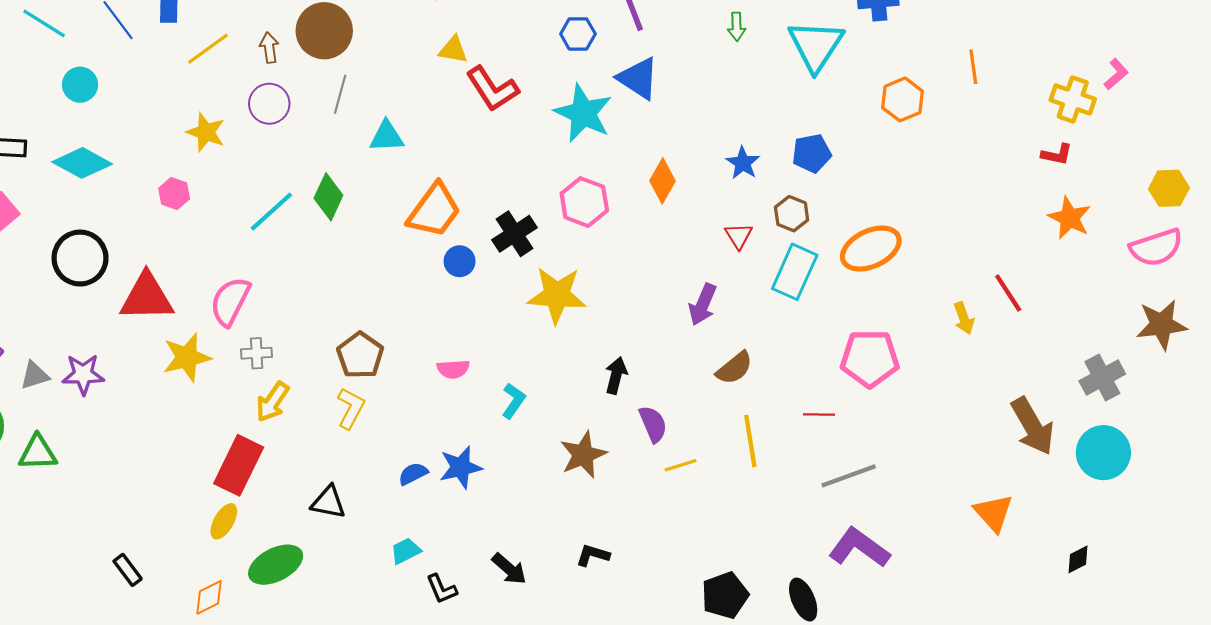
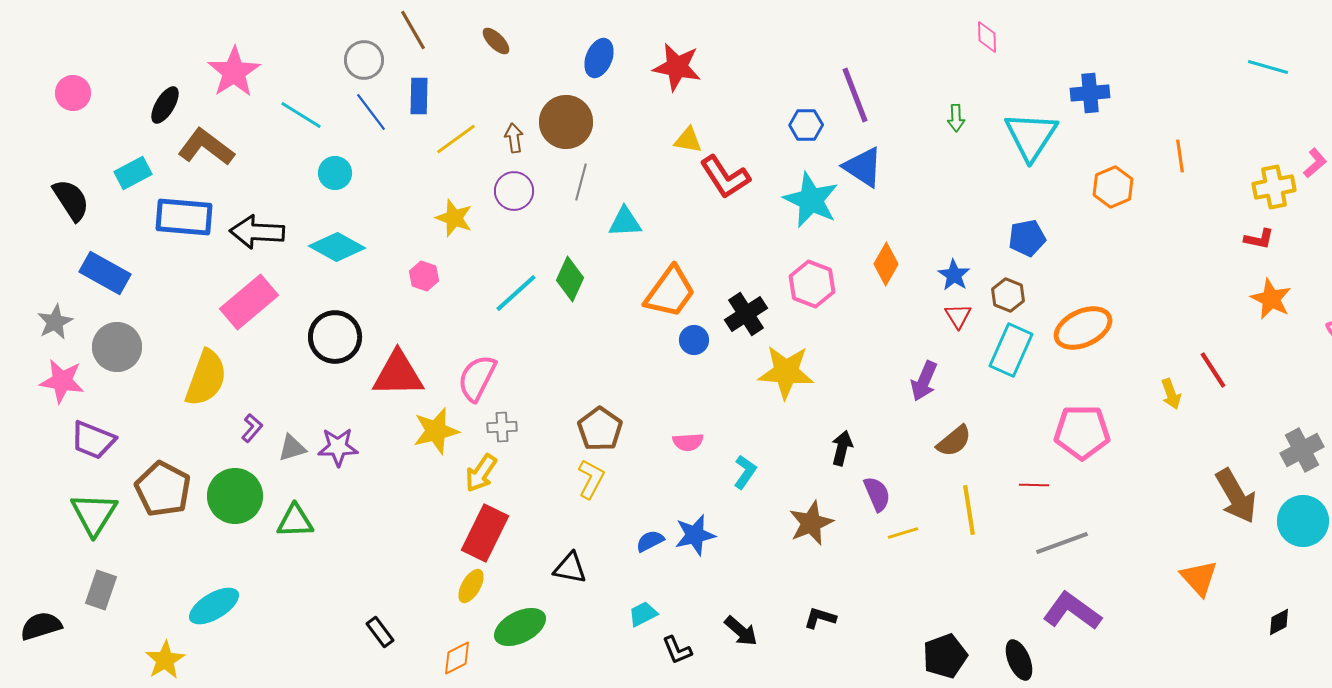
yellow cross: (1073, 99) -> (1274, 187), turned -30
blue star: (743, 163) -> (954, 275), moved
yellow arrow: (272, 402) -> (481, 473), moved

